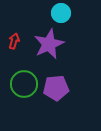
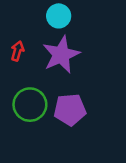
cyan circle: (61, 13) -> (59, 16), moved

